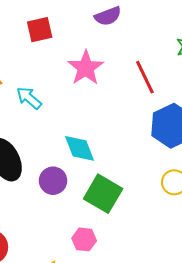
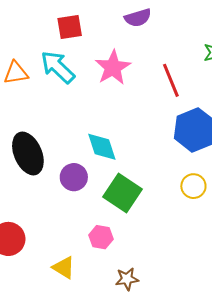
cyan arrow: (29, 98) -> (58, 67), moved, size x1.4

